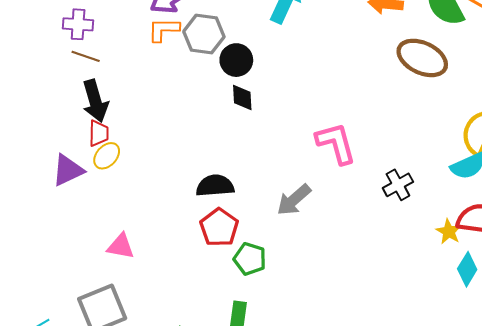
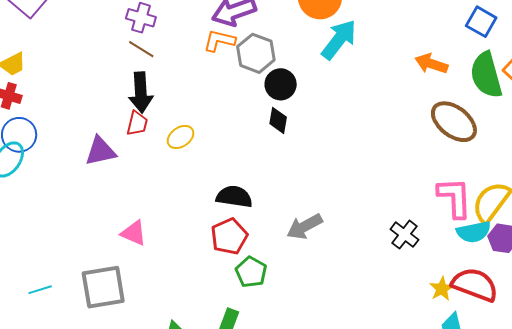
pink L-shape: (336, 143) -> (455, 198), moved
yellow ellipse: (107, 156) -> (181, 137), moved
black cross: (398, 185) -> (404, 235), turned -36

